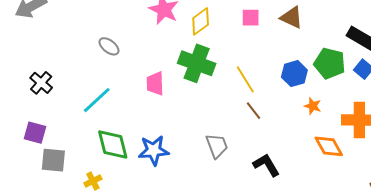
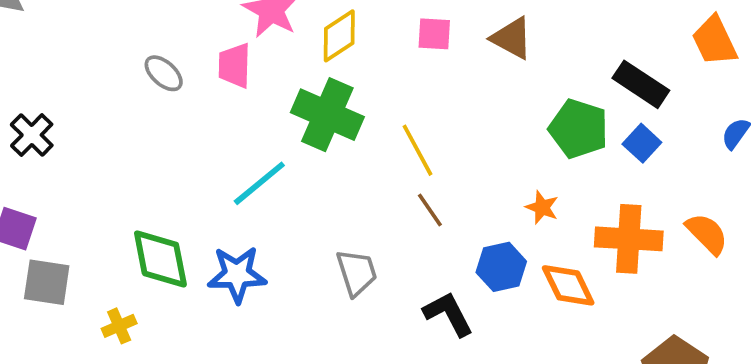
blue hexagon: (294, 74) -> (501, 267), moved
pink trapezoid: (155, 83) -> (234, 66), moved
cyan line: (97, 100) -> (259, 183), moved

